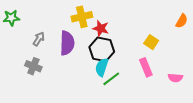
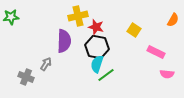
gray arrow: (39, 39) -> (46, 64), moved
yellow square: (151, 42) -> (134, 30), moved
gray cross: (33, 66) -> (26, 77), moved
pink rectangle: (146, 67) -> (156, 52), moved, turned -42

